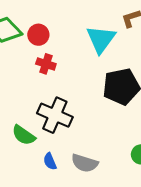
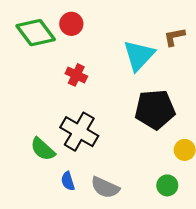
red circle: (38, 35) -> (71, 24), moved

